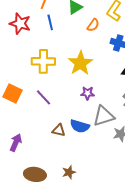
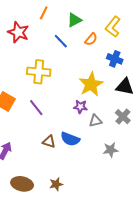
blue line: (50, 22) -> (61, 41), moved, turned -35
yellow star: (80, 63) -> (91, 84), moved
gray triangle: (104, 116) -> (95, 121), moved, size x0.6

